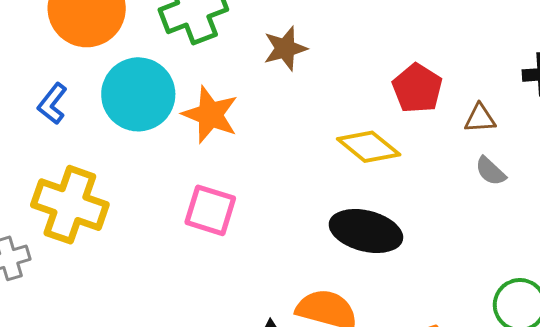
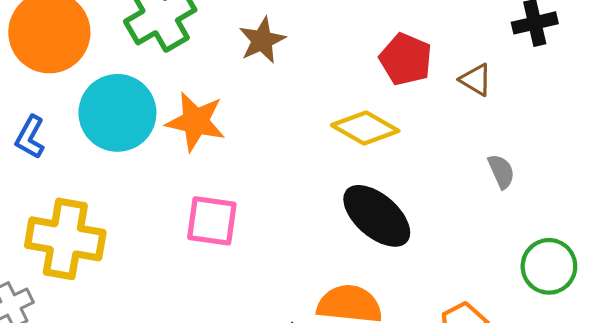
brown triangle: (480, 118) -> (476, 80), turned 44
gray semicircle: (490, 171) -> (501, 171), moved, turned -148
black ellipse: (366, 231) -> (377, 216), turned 36

